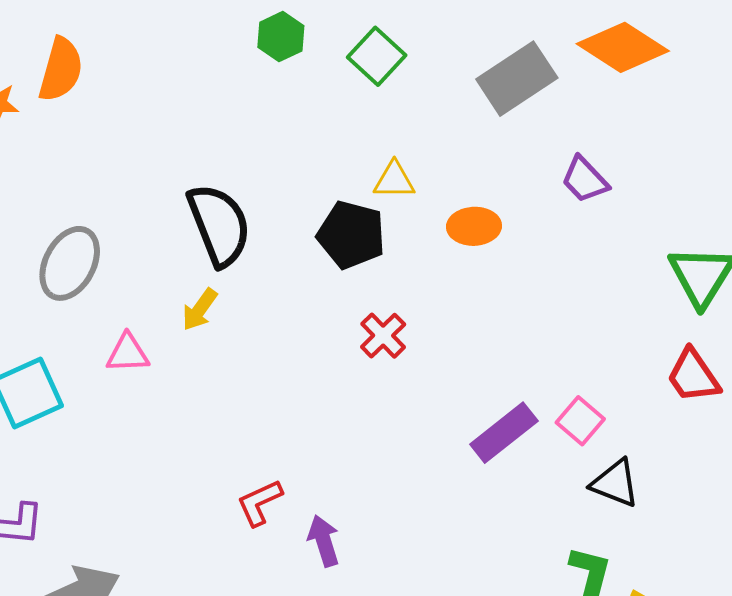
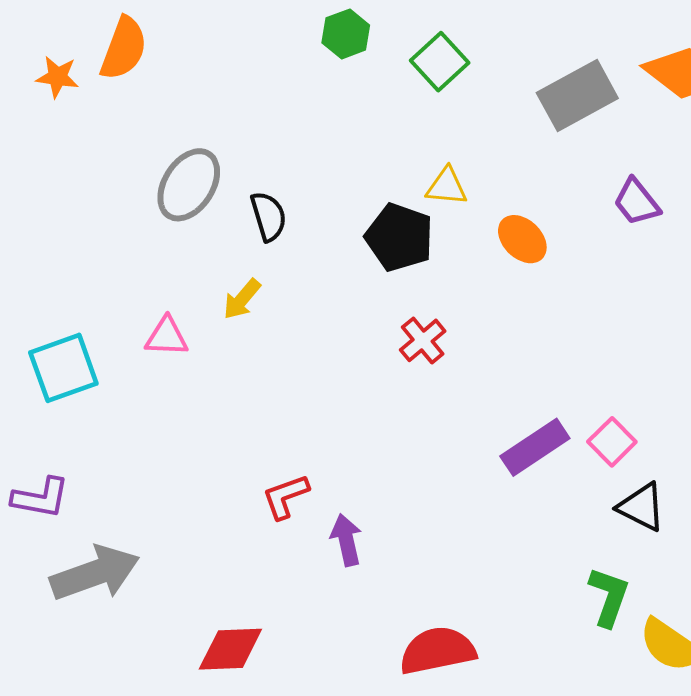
black semicircle: (219, 225) -> (268, 216), size x0.6
orange ellipse: (474, 226) -> (522, 239), turned 42
gray ellipse: (70, 263) -> (189, 185), moved

